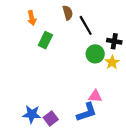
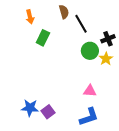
black cross: (114, 41) -> (108, 39), turned -32
blue L-shape: (87, 112) -> (89, 117), moved

